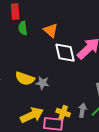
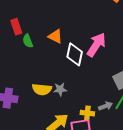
white diamond: (65, 53) -> (75, 54), turned 40
gray arrow: (82, 110) -> (105, 106), turned 72

